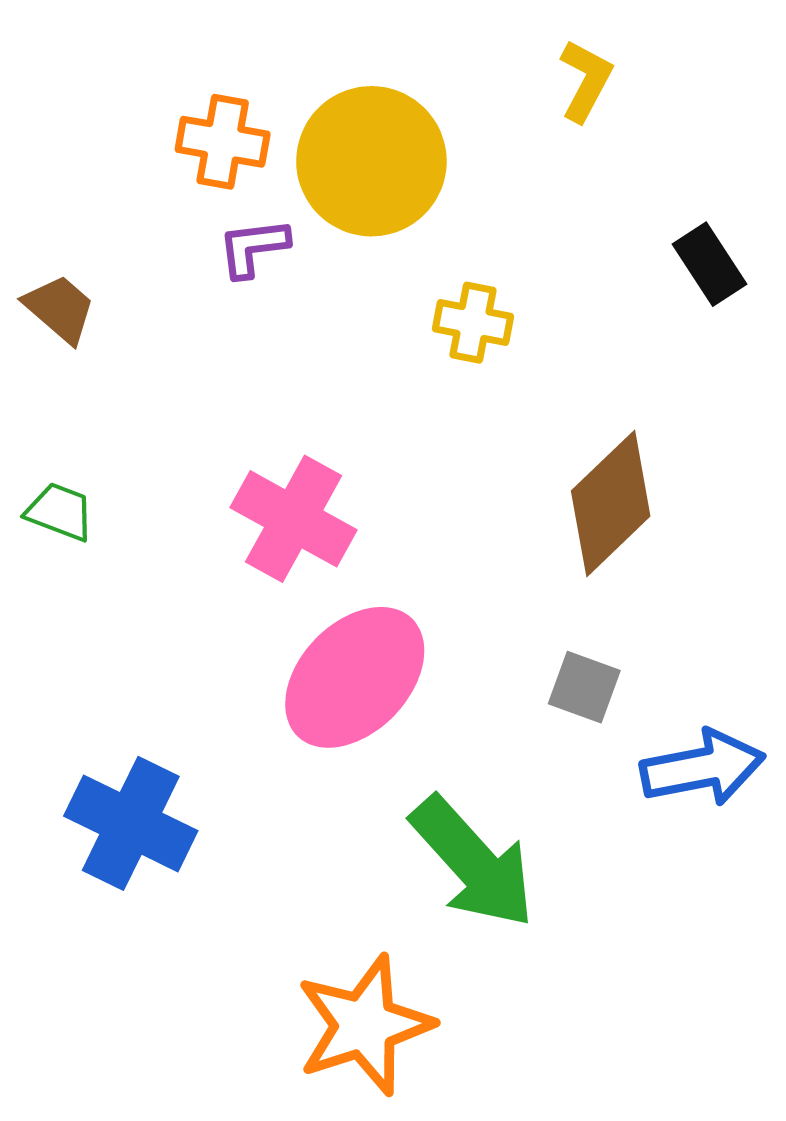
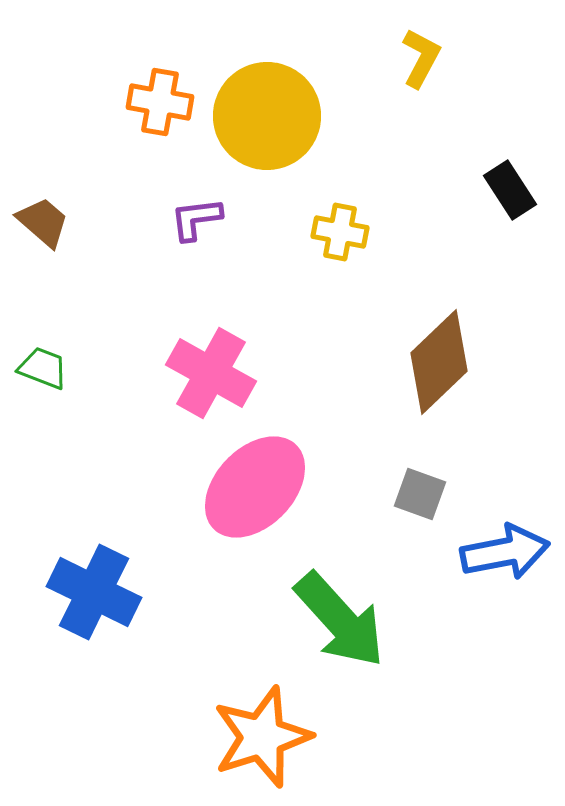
purple L-shape: (253, 247) -> (196, 219), moved

